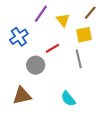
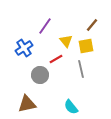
yellow triangle: (63, 20) -> (66, 41), moved

